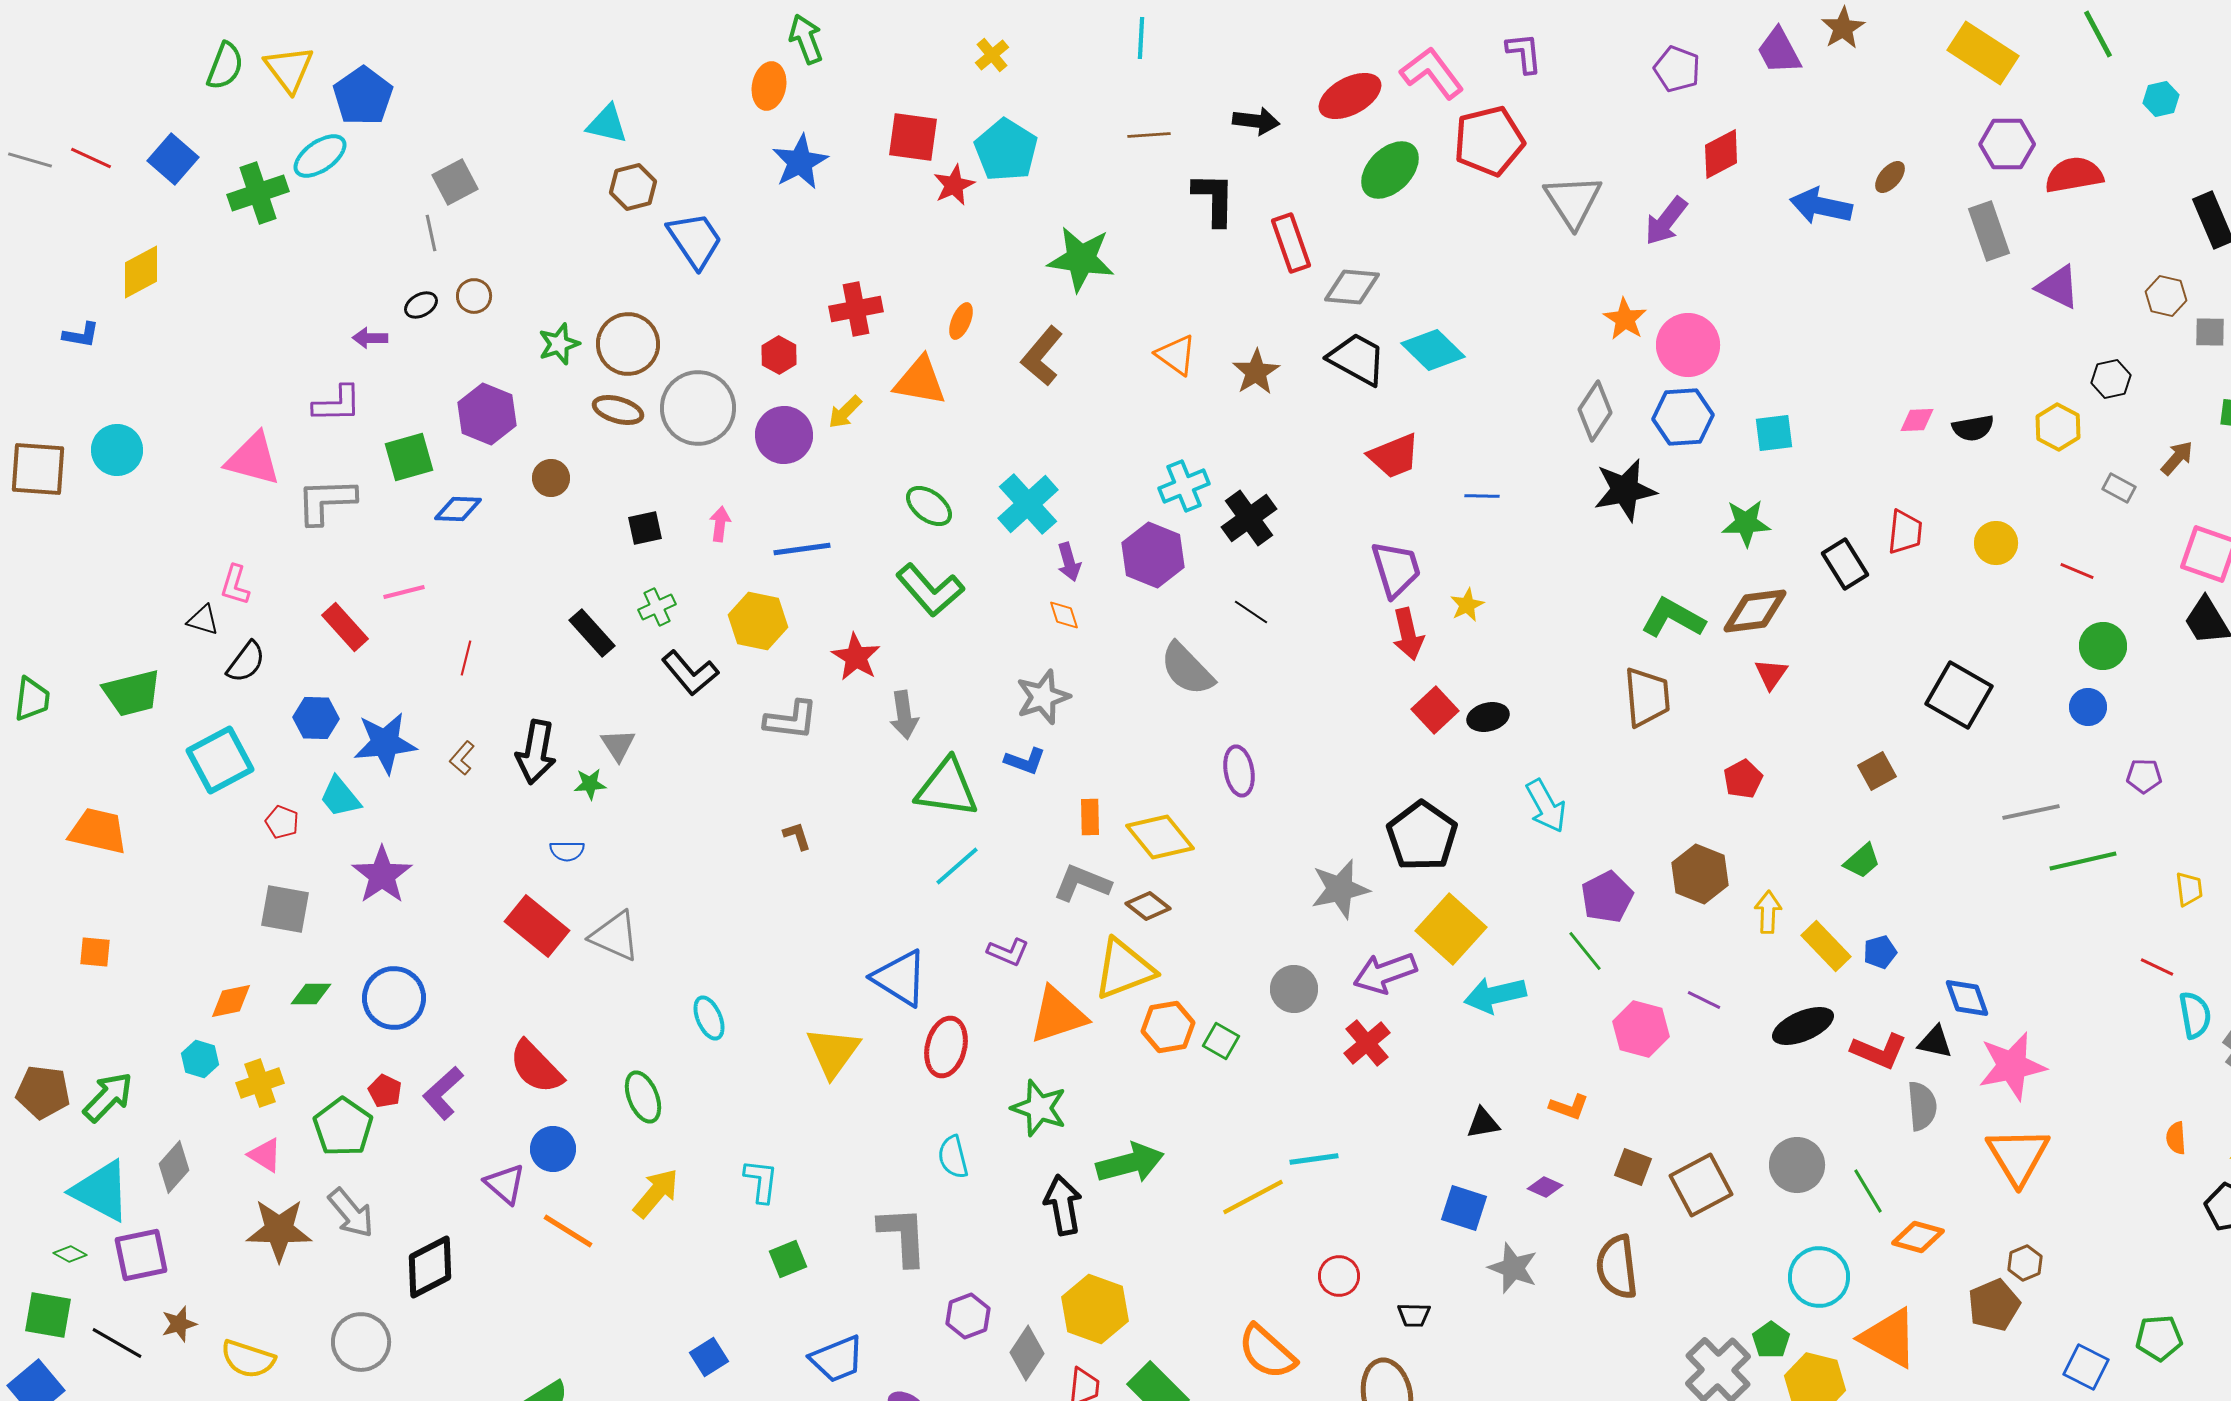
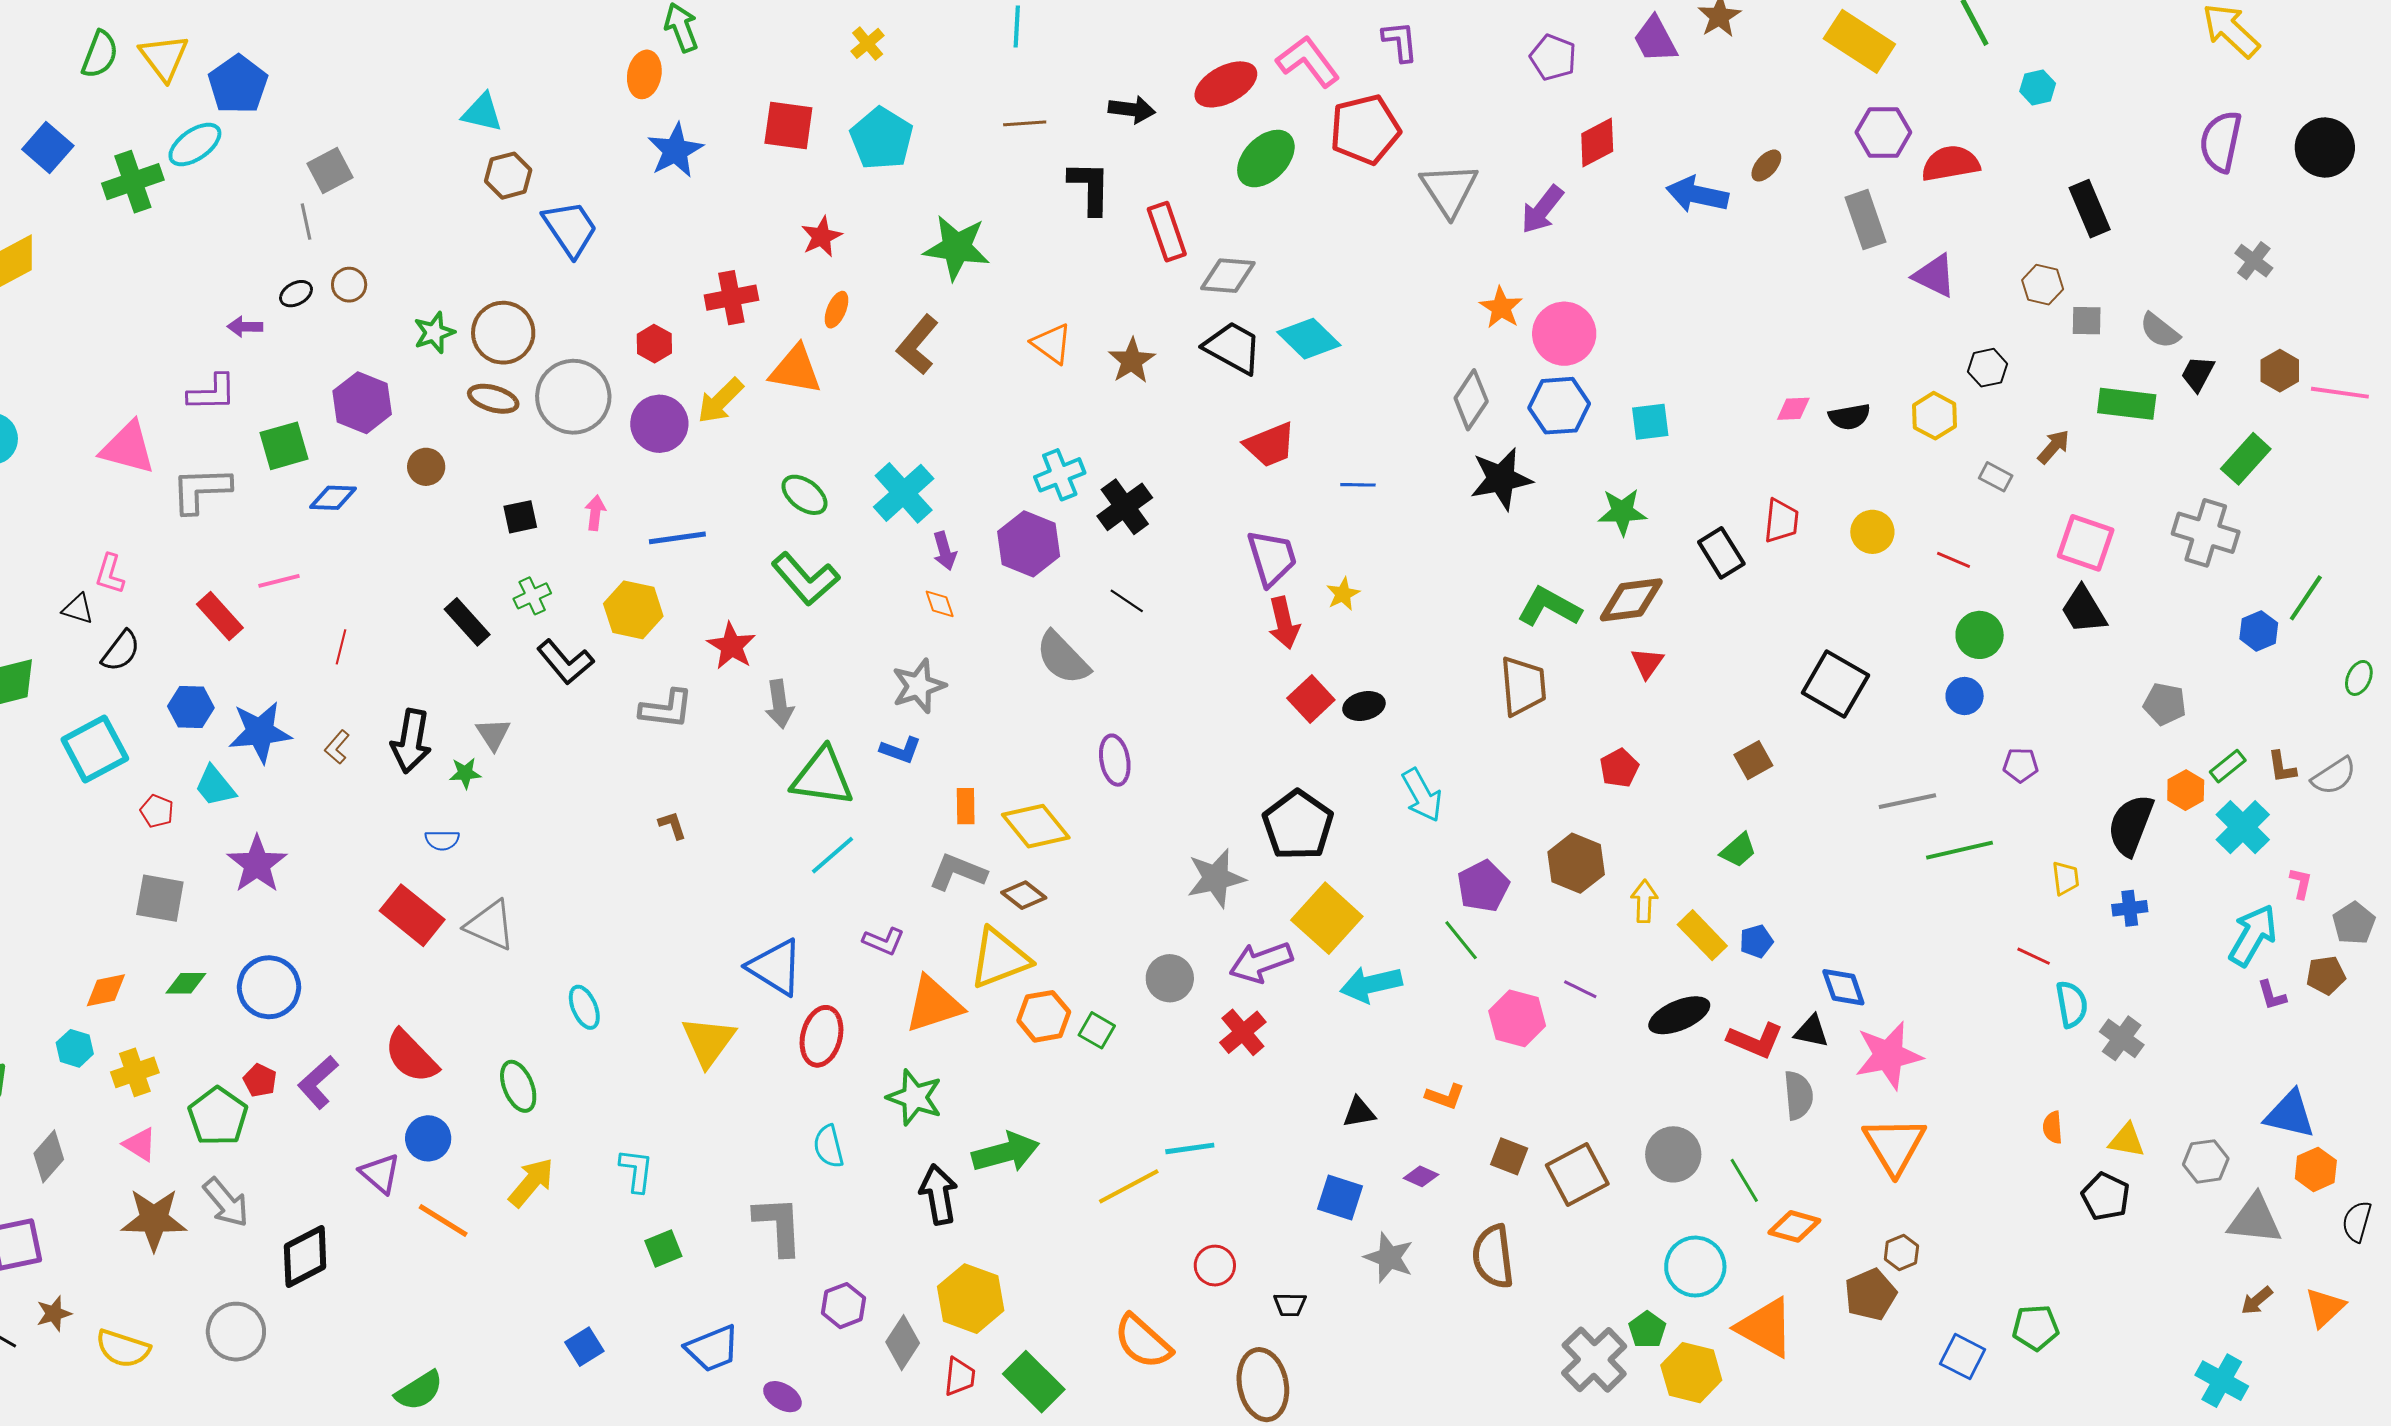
red star: (954, 185) -> (821, 237), moved
yellow arrow: (845, 412) -> (720, 401), size x1.4

